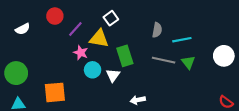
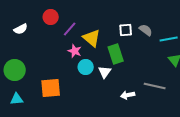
white square: (111, 18) -> (126, 30), moved, turned 32
gray semicircle: (157, 30) -> (146, 30), turned -64
yellow triangle: (99, 39) -> (92, 38), turned 30
gray line: (164, 60) -> (155, 86), moved

